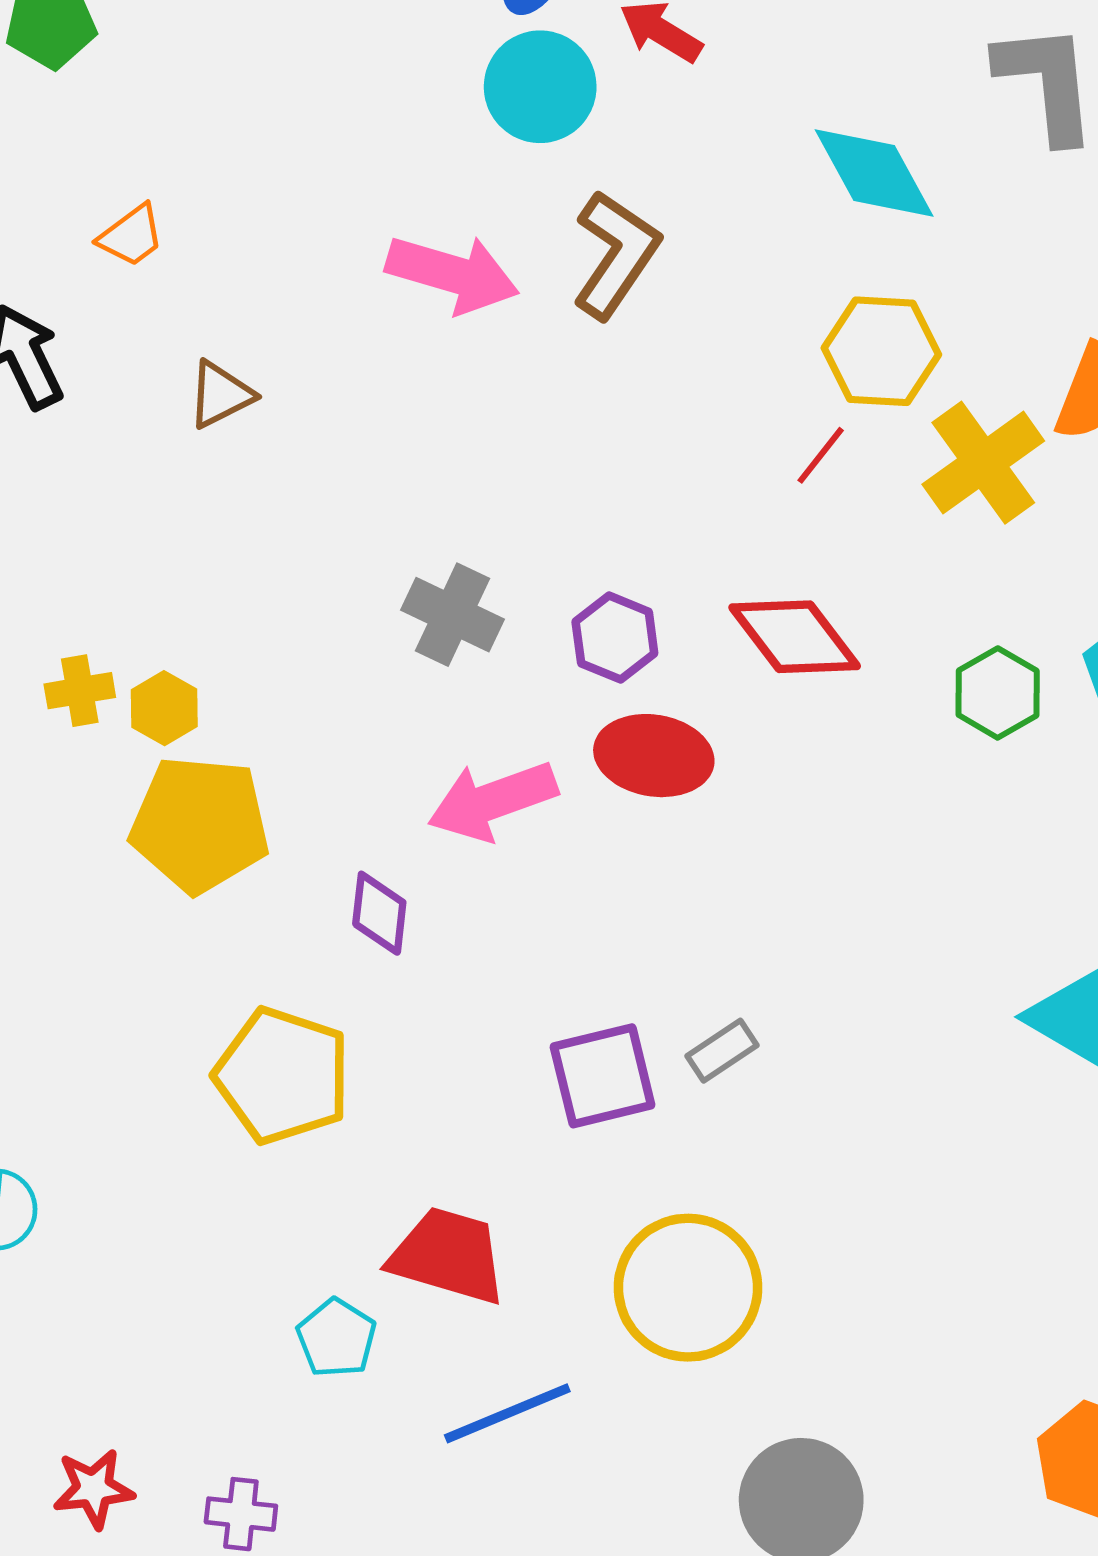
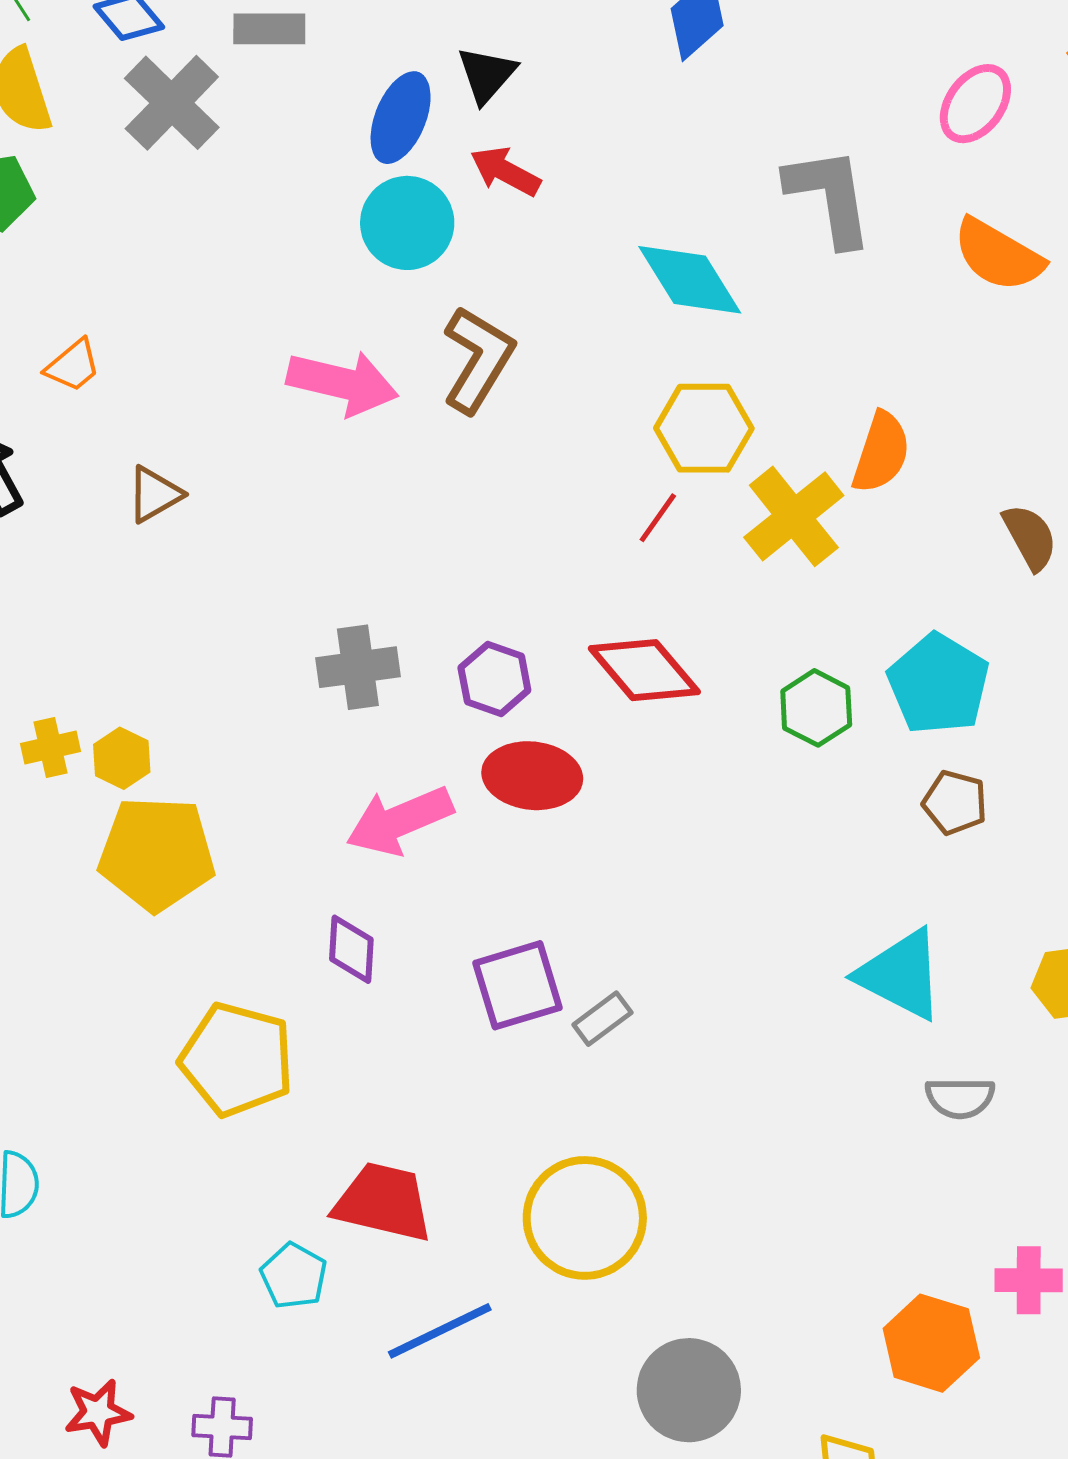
gray cross: (452, 615) -> (358, 667), turned -30
purple diamond: (379, 913) -> (351, 949), moved
purple square: (603, 1076) -> (518, 985), moved

